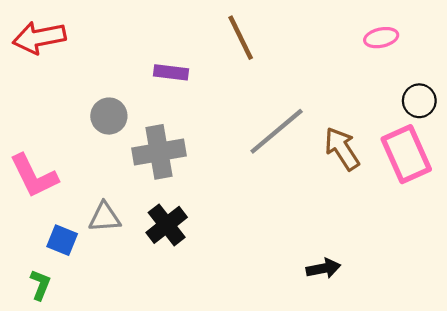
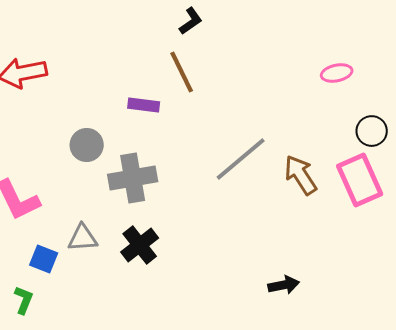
brown line: (241, 38) -> (182, 72), moved

